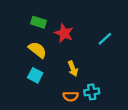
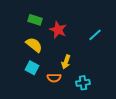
yellow arrow: (73, 69) -> (66, 62), turned 40
orange semicircle: (71, 96) -> (54, 78), moved

